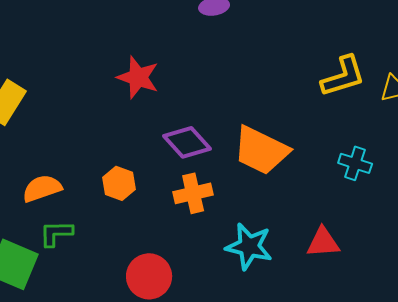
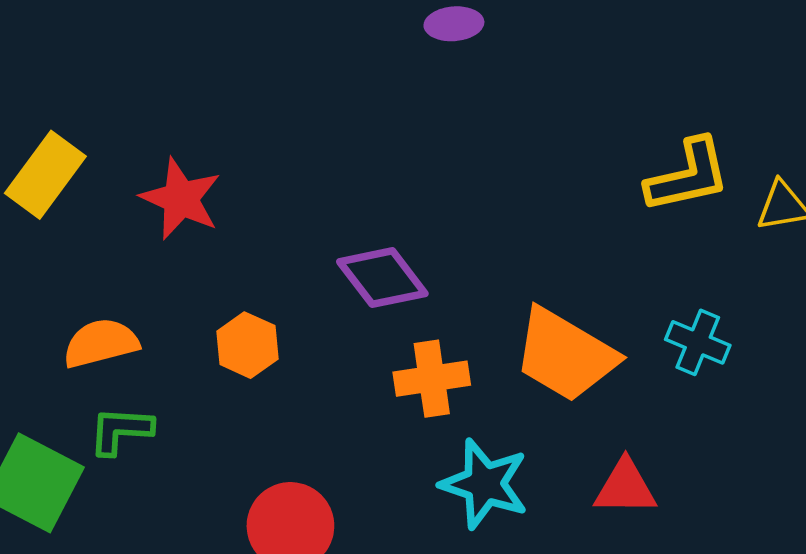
red star: (138, 77) -> (181, 199), moved
orange trapezoid: (261, 150) -> (565, 355), moved
orange cross: (193, 193) -> (432, 379), moved

